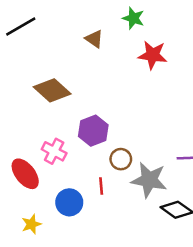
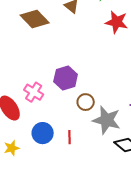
brown diamond: (52, 90) -> (35, 19), moved
red line: (101, 186) -> (70, 137), moved

